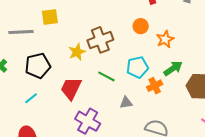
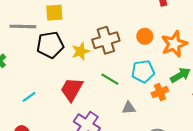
orange circle: (141, 26) -> (145, 36), moved
orange star: (165, 39) -> (174, 44), size x1.4
black pentagon: (38, 66) -> (50, 45), moved

